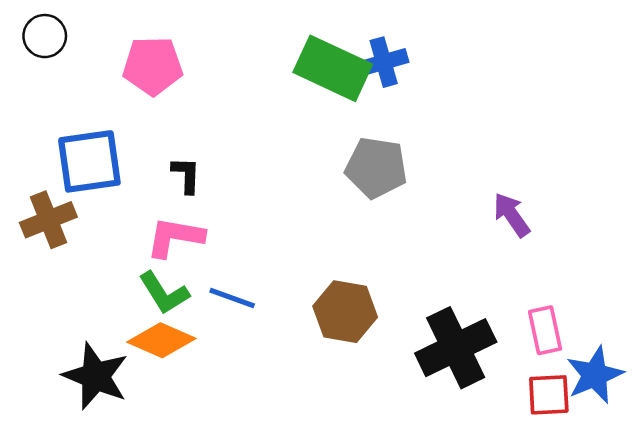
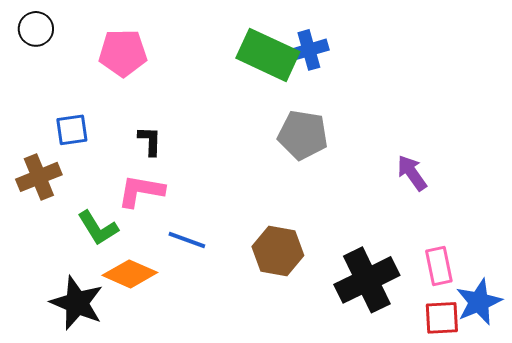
blue square: (89, 161) -> (72, 130), size x0.6
green L-shape: (164, 293) -> (98, 228), moved

